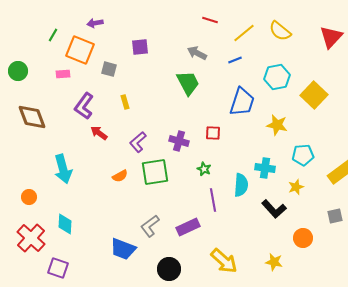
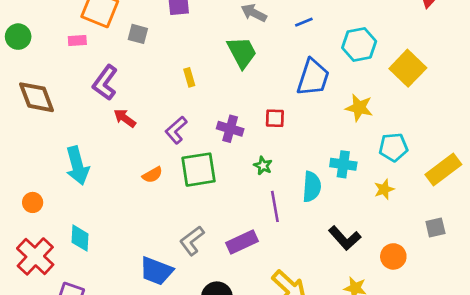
yellow rectangle: (125, 102) -> (189, 77), moved
black L-shape: (274, 209) -> (345, 238), moved

